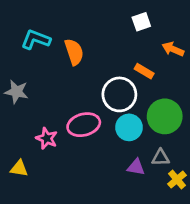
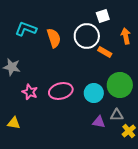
orange arrow: (173, 49) -> (126, 36), turned 56
white circle: (119, 94) -> (87, 36), moved
pink star: (47, 138) -> (30, 92), moved

